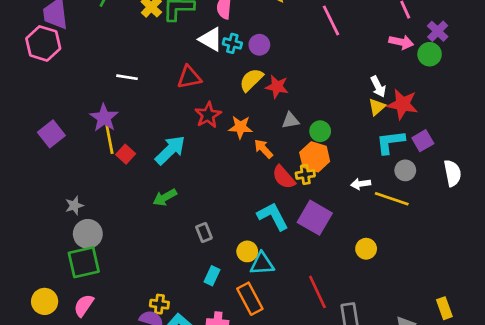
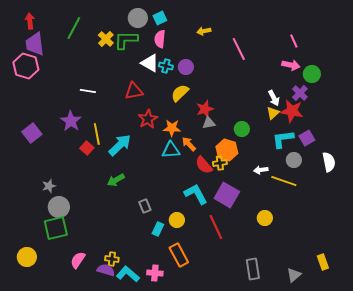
purple cross: (438, 31) -> (300, 93), moved
red star: (277, 87) -> (205, 109), moved, turned -30
green circle: (320, 131) -> (242, 129), moved
yellow line: (109, 139) -> (97, 134), moved
cyan triangle: (262, 264) -> (171, 150), moved
cyan rectangle: (212, 276) -> (158, 229), moved
red line: (317, 292) -> (216, 227), moved
pink semicircle: (84, 305) -> (78, 260), moved

